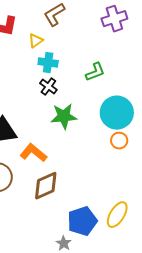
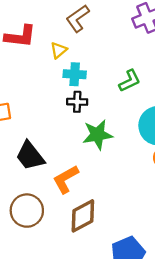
black cross: (48, 87) -> (77, 102), turned -30
orange L-shape: (33, 153) -> (66, 179), turned -64

